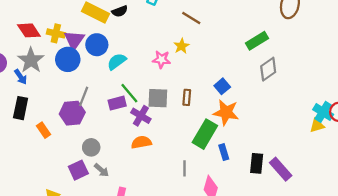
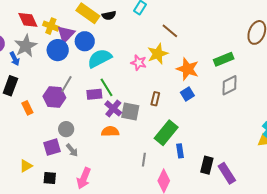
yellow star: (182, 46) -> (158, 54), size x1.5
cyan semicircle: (117, 61) -> (100, 58), size x1.4
gray square: (158, 98) -> (130, 112), moved
orange star: (226, 112) -> (188, 69), moved

